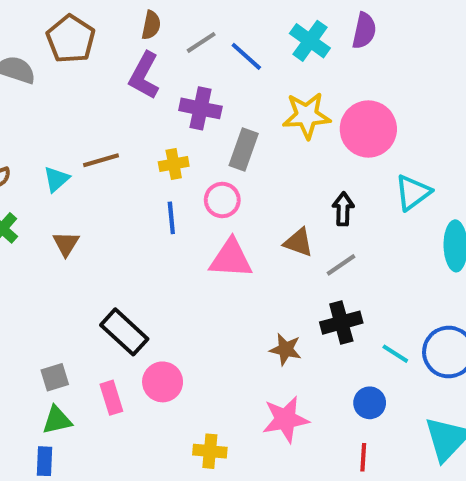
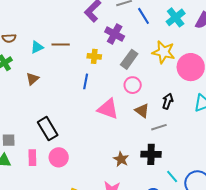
pink circle: (222, 200) -> (133, 85), moved

